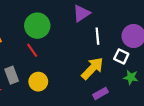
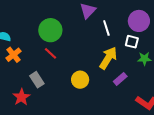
yellow circle: (38, 82) -> (80, 80), moved

